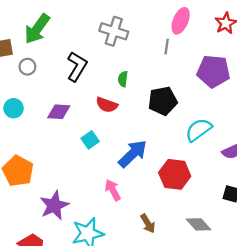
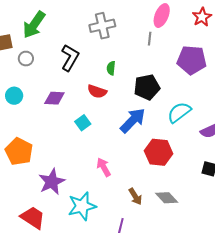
gray cross: (114, 31) -> (102, 26), turned -30
blue arrow: (133, 154) -> (133, 120), moved
gray diamond: (199, 224) -> (167, 198), moved

